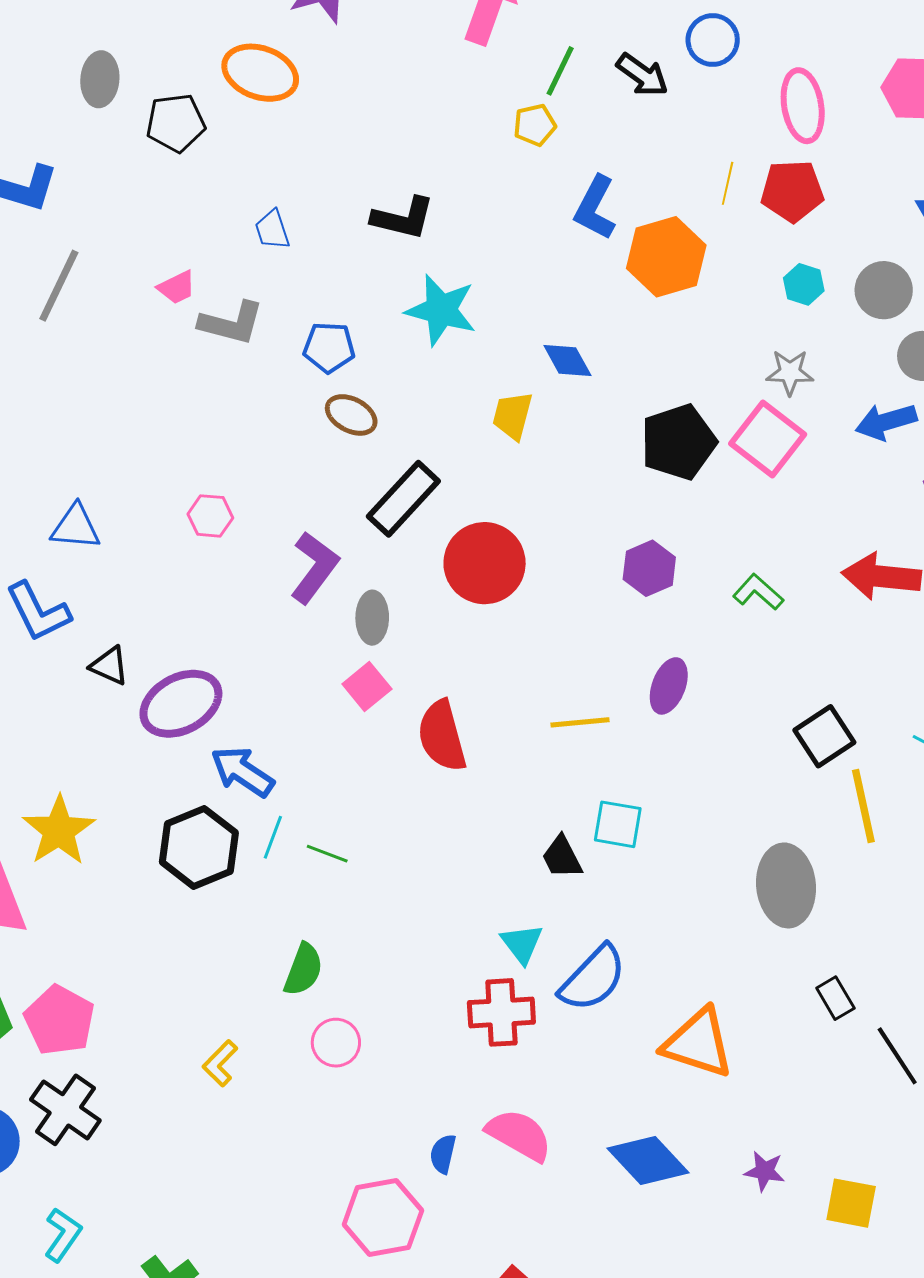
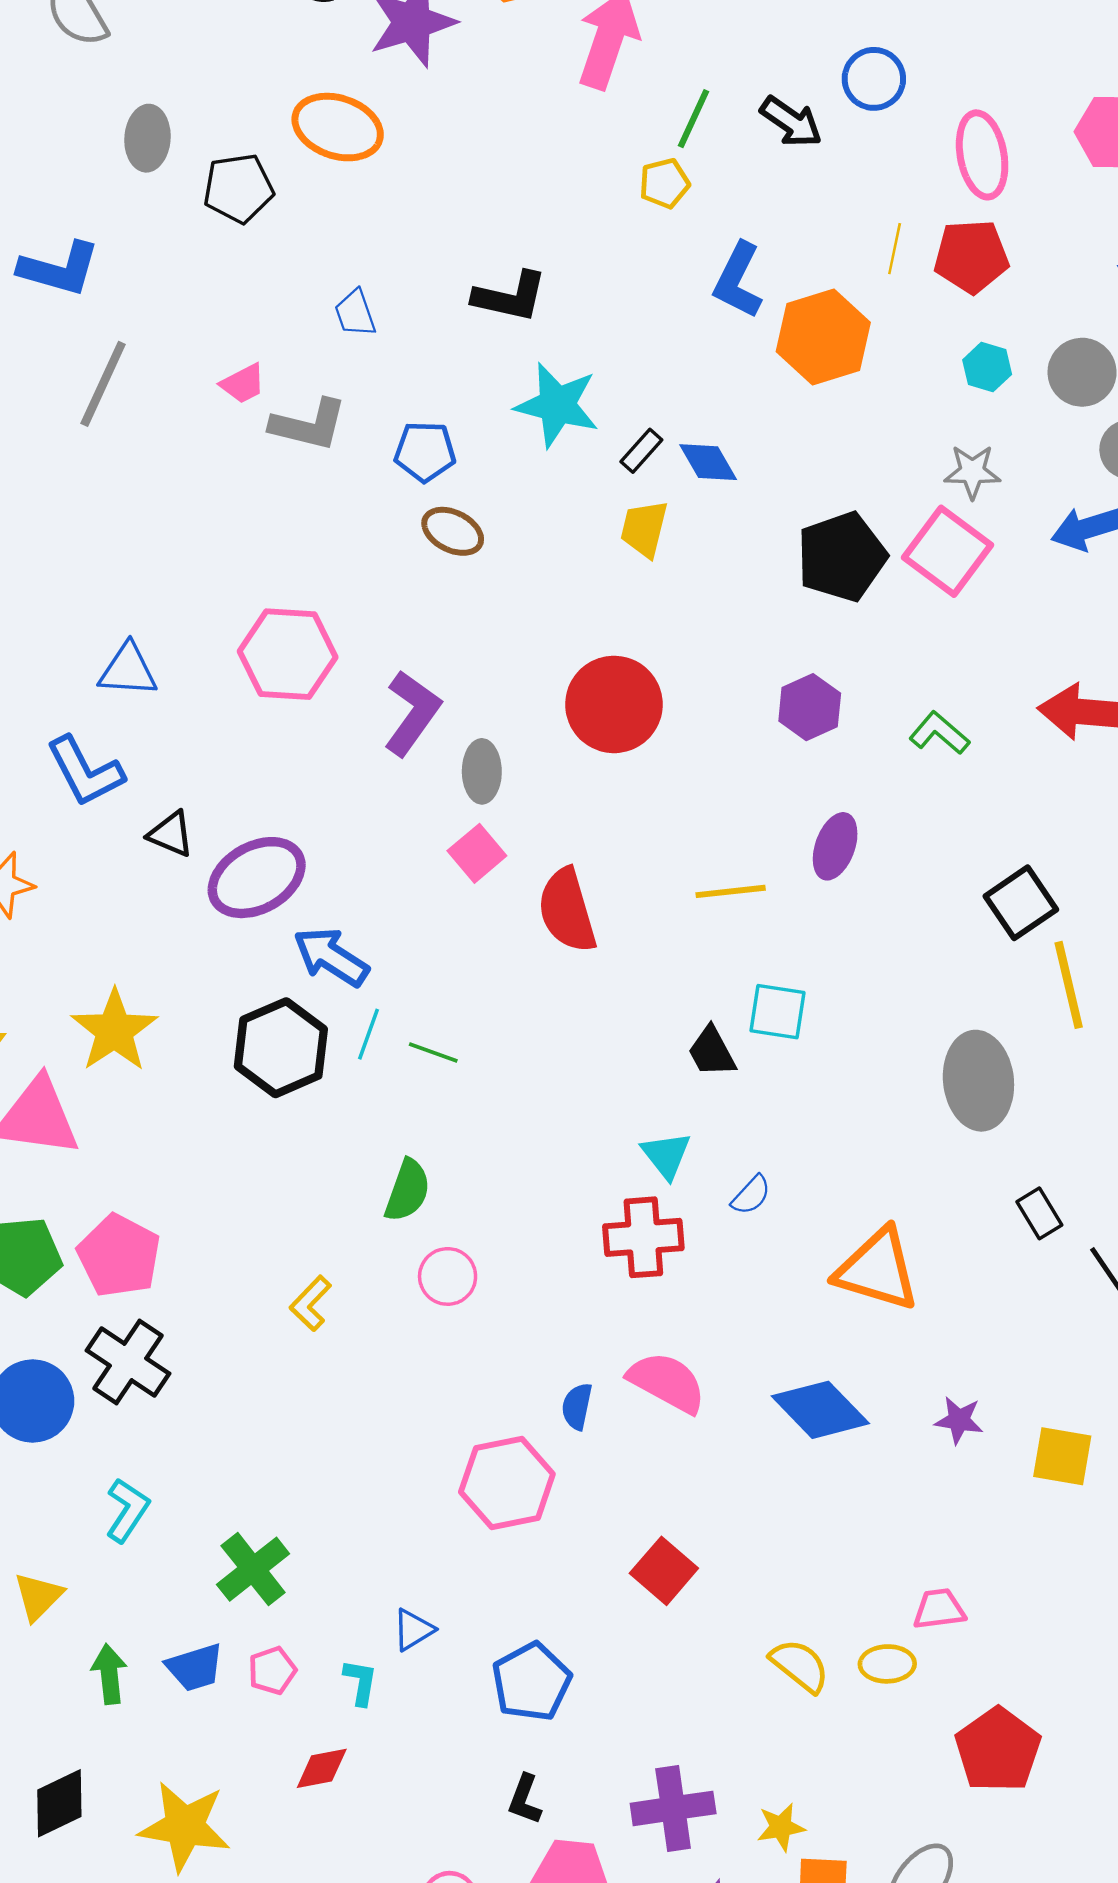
black rectangle: (403, 499) -> (641, 451), moved, size x0.5
pink hexagon: (210, 516) -> (288, 654), size x1.8
blue semicircle: (593, 978) -> (751, 1195), size x0.5

